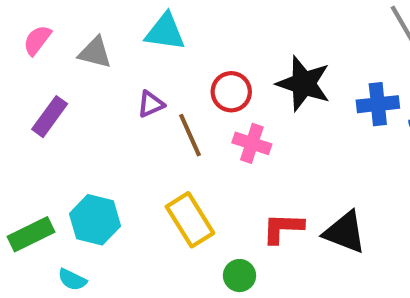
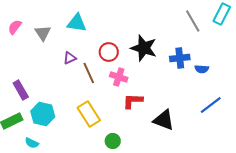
gray triangle: (95, 53) -> (43, 33), turned 42
purple rectangle: (50, 117) -> (21, 90), moved, turned -66
red L-shape: (283, 228) -> (133, 101), moved

